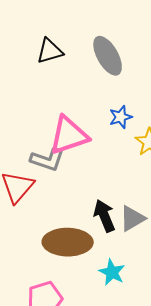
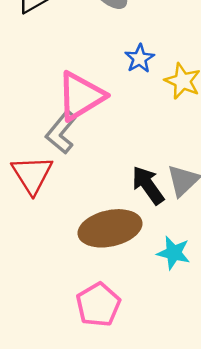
gray L-shape: (47, 160) -> (61, 132), turned 124

